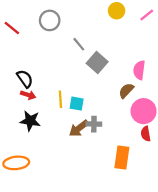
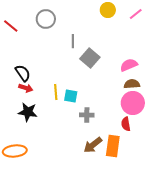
gray line: (79, 44) -> (73, 41), turned 40
pink semicircle: (139, 70) -> (129, 65), turned 60
brown semicircle: (126, 91) -> (132, 84), moved, turned 42
brown arrow: (79, 128) -> (93, 145), moved
red semicircle: (146, 134) -> (126, 124), moved

